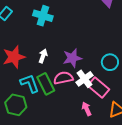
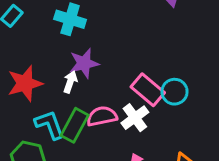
purple star: (72, 58) -> (84, 63), moved
green rectangle: (46, 84) -> (75, 125), turned 55
pink rectangle: (98, 88) -> (148, 90), moved

